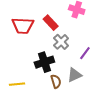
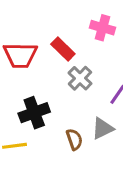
black cross: (44, 62) -> (34, 113), moved

